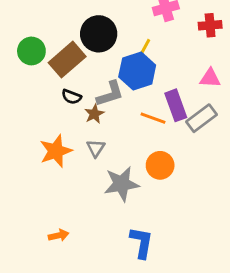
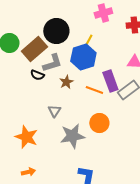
gray L-shape: (110, 94) -> (52, 63), moved
brown star: (94, 114) -> (66, 82), moved
orange star: (56, 151) -> (26, 137), moved, turned -30

